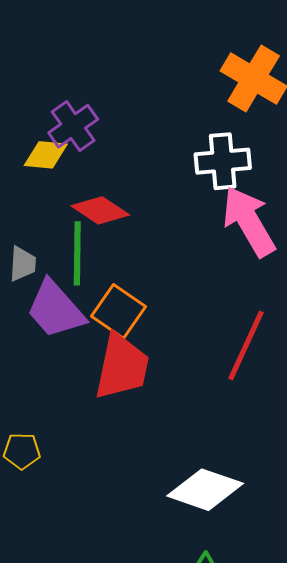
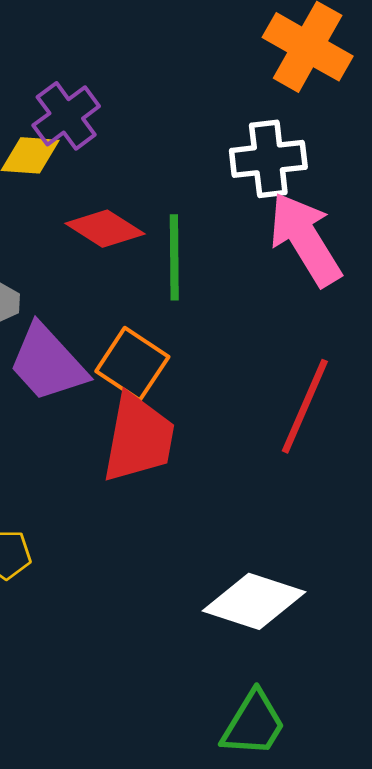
green line: (77, 253) -> (174, 257), moved

